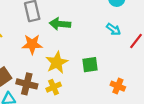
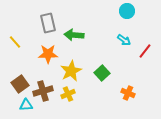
green square: (90, 65) -> (102, 73), turned -35
brown cross: (27, 84) -> (43, 91), turned -30

